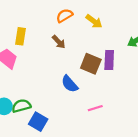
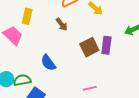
brown square: (91, 64) -> (89, 47), turned 36
blue semicircle: (70, 84) -> (48, 63), moved

